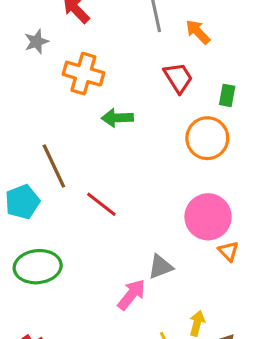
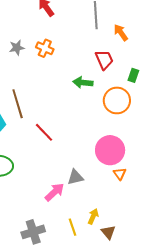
gray star: (36, 42) -> (17, 48), moved
orange cross: (83, 74) -> (45, 48), size x0.7
green arrow: (117, 118) -> (83, 82), moved

